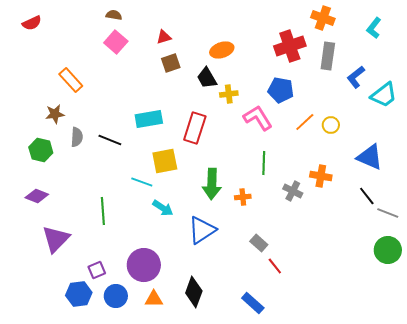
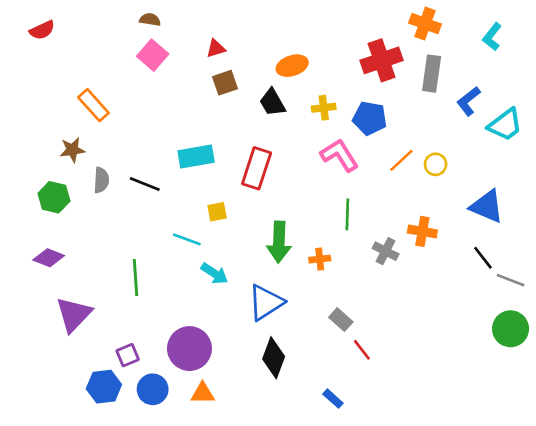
yellow cross: (229, 94) -> (324, 108), moved
yellow square: (165, 161) -> (217, 212), size x0.6
black diamond: (194, 292) -> (274, 358), moved
blue rectangle: (253, 303) -> (333, 399), size x0.7

